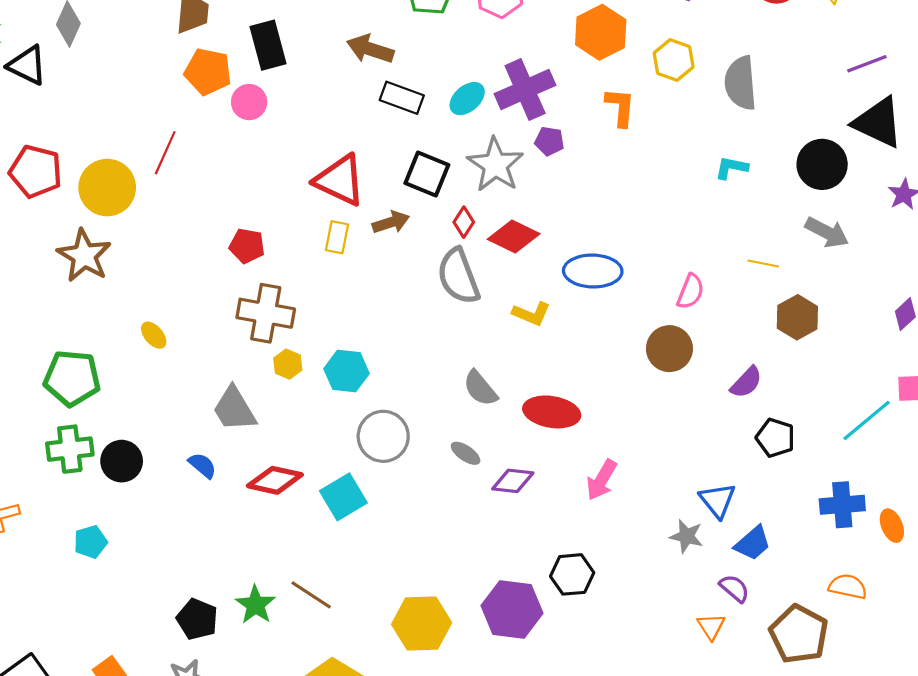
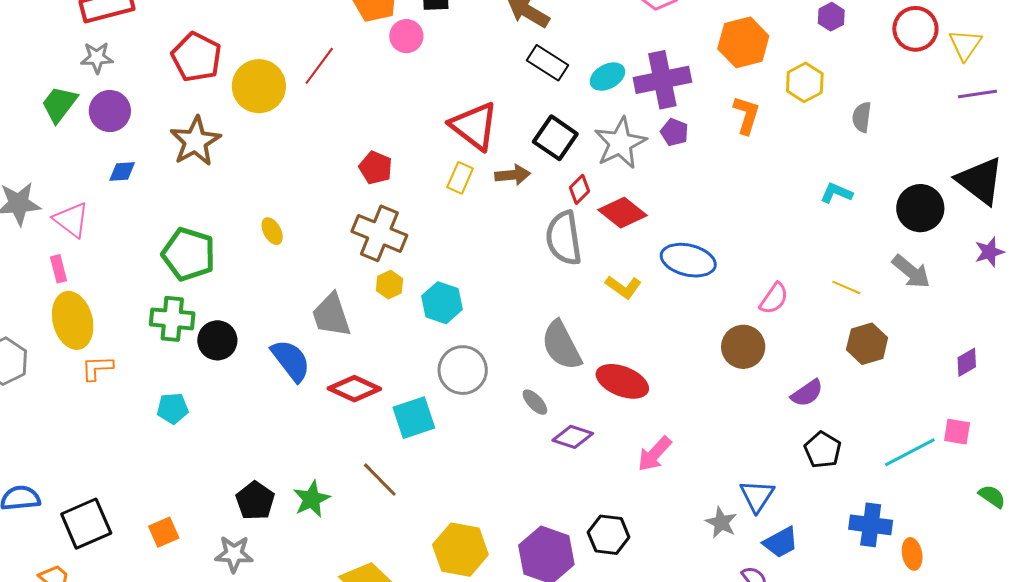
purple line: (867, 64) -> (977, 94), moved
gray semicircle: (741, 83) -> (862, 117), size x0.6
brown star: (84, 256) -> (195, 141), moved
gray semicircle: (480, 388) -> (561, 345), size x1.4
blue semicircle: (202, 465) -> (291, 360), size x1.6
brown line: (311, 595) -> (380, 480), moved

